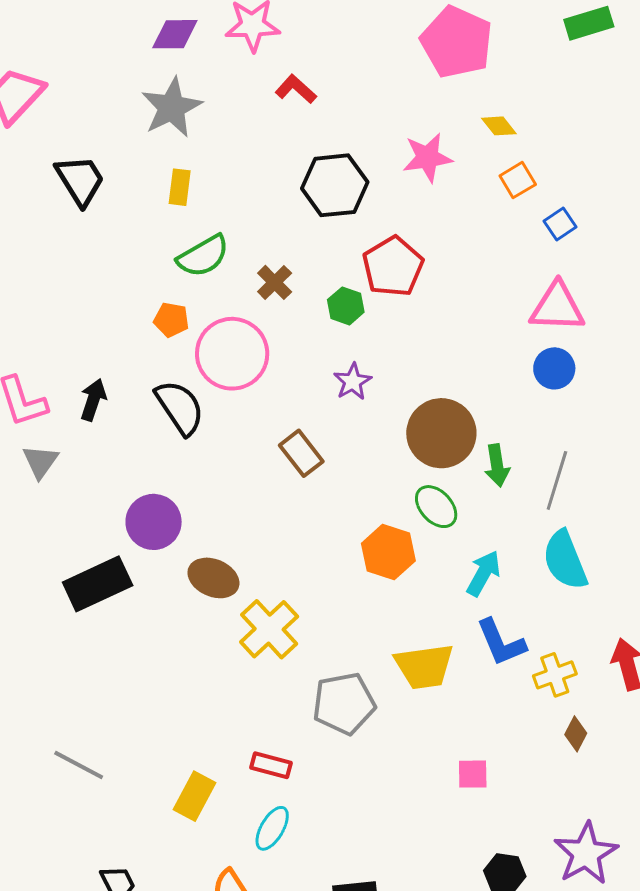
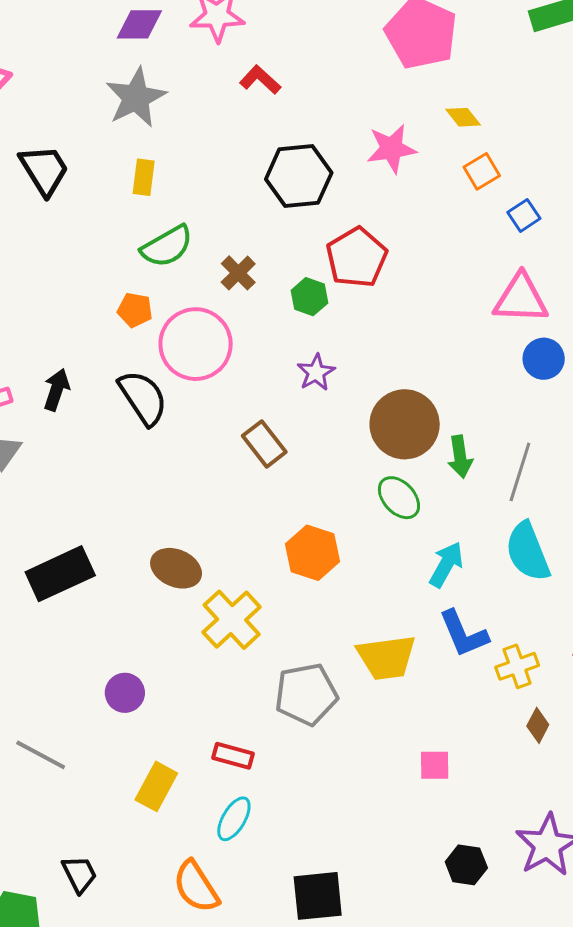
blue circle: (554, 368) -> (544, 359), moved
purple circle: (154, 522) -> (125, 693), moved, size x0.7
orange hexagon: (388, 552) -> (312, 553), moved

